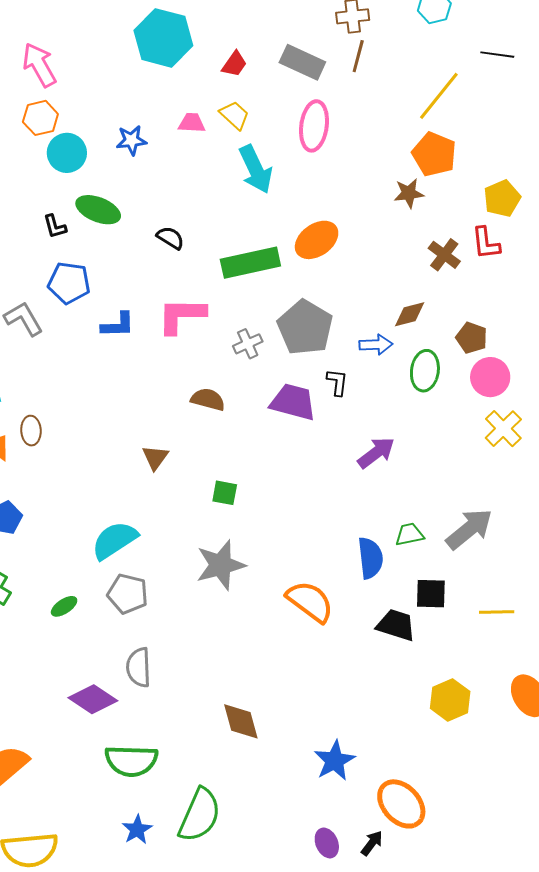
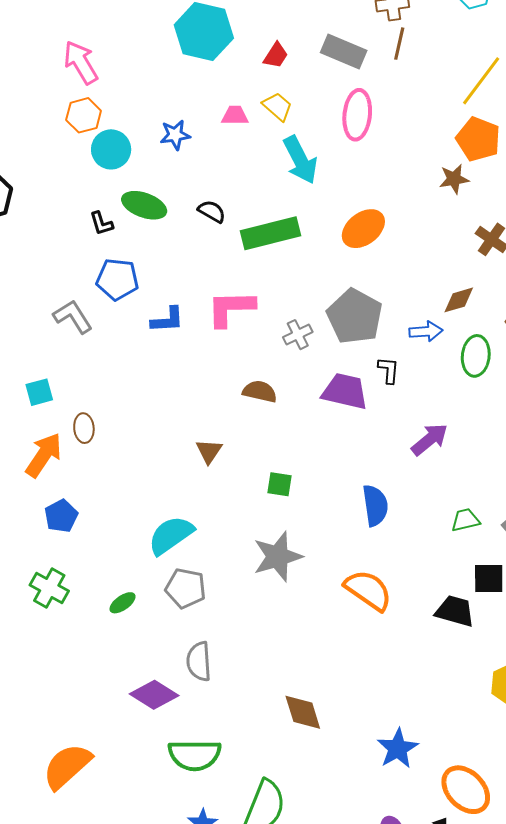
black semicircle: (170, 238) -> (212, 211), moved
green rectangle: (250, 263) -> (270, 233), moved
blue semicircle: (370, 558) -> (375, 505), moved

